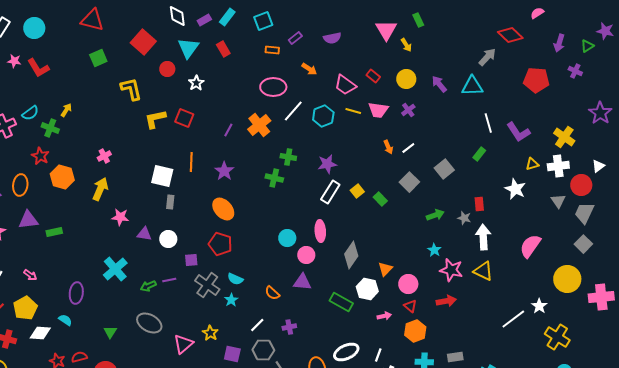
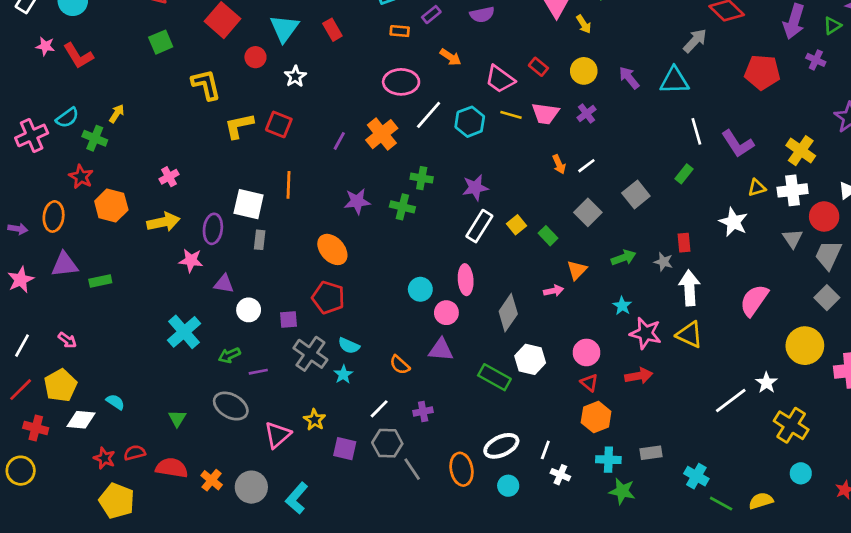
purple arrow: (559, 43) -> (794, 21), size x1.4
purple star: (224, 171) -> (357, 201), moved, turned 30
yellow arrow: (100, 189) -> (163, 222), turned 55
white circle: (168, 239) -> (249, 310), moved
orange triangle: (385, 269) -> (577, 270), moved
purple line: (169, 280) -> (258, 372), moved
purple ellipse: (76, 293) -> (213, 229), moved
pink arrow: (384, 316) -> (554, 291), moved

